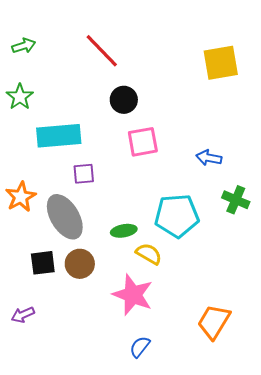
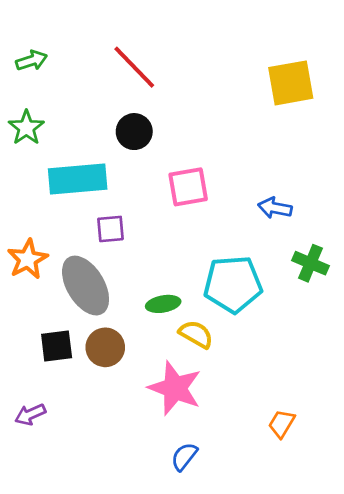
black circle: (124, 100) -> (134, 132), moved
orange trapezoid: (214, 322) -> (282, 424), size x0.6

